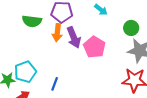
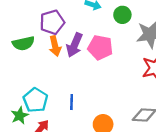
green circle: (131, 28) -> (122, 15), moved
purple arrow: (74, 37) -> (74, 45), turned 65

